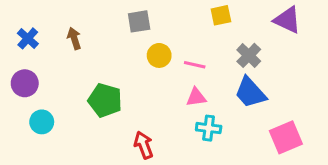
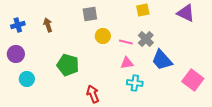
blue cross: (28, 38) -> (18, 25), turned 32
gray cross: (249, 55) -> (146, 39), moved
pink square: (286, 137) -> (193, 80), moved, turned -30

